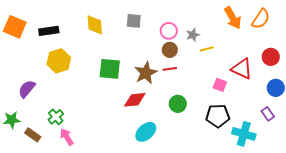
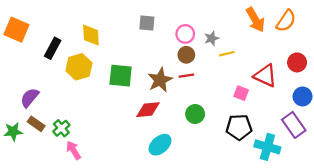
yellow diamond: (95, 25) -> (91, 35), moved
black rectangle: (49, 31) -> (53, 48), moved, turned -54
yellow hexagon: (59, 61) -> (79, 67), moved
purple rectangle: (268, 114) -> (294, 125), size x1.6
brown rectangle: (33, 135) -> (36, 124), moved

